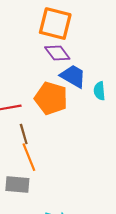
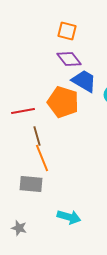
orange square: (55, 24) -> (67, 31), size x0.6

